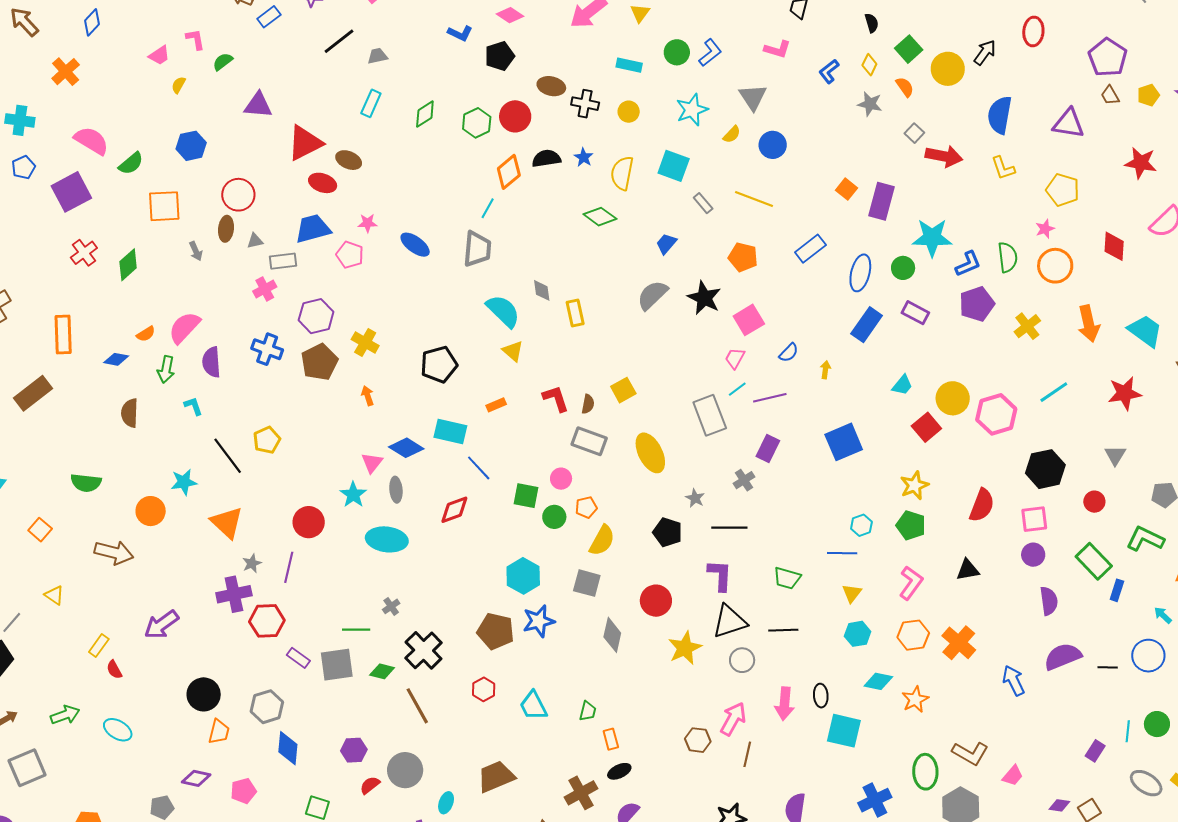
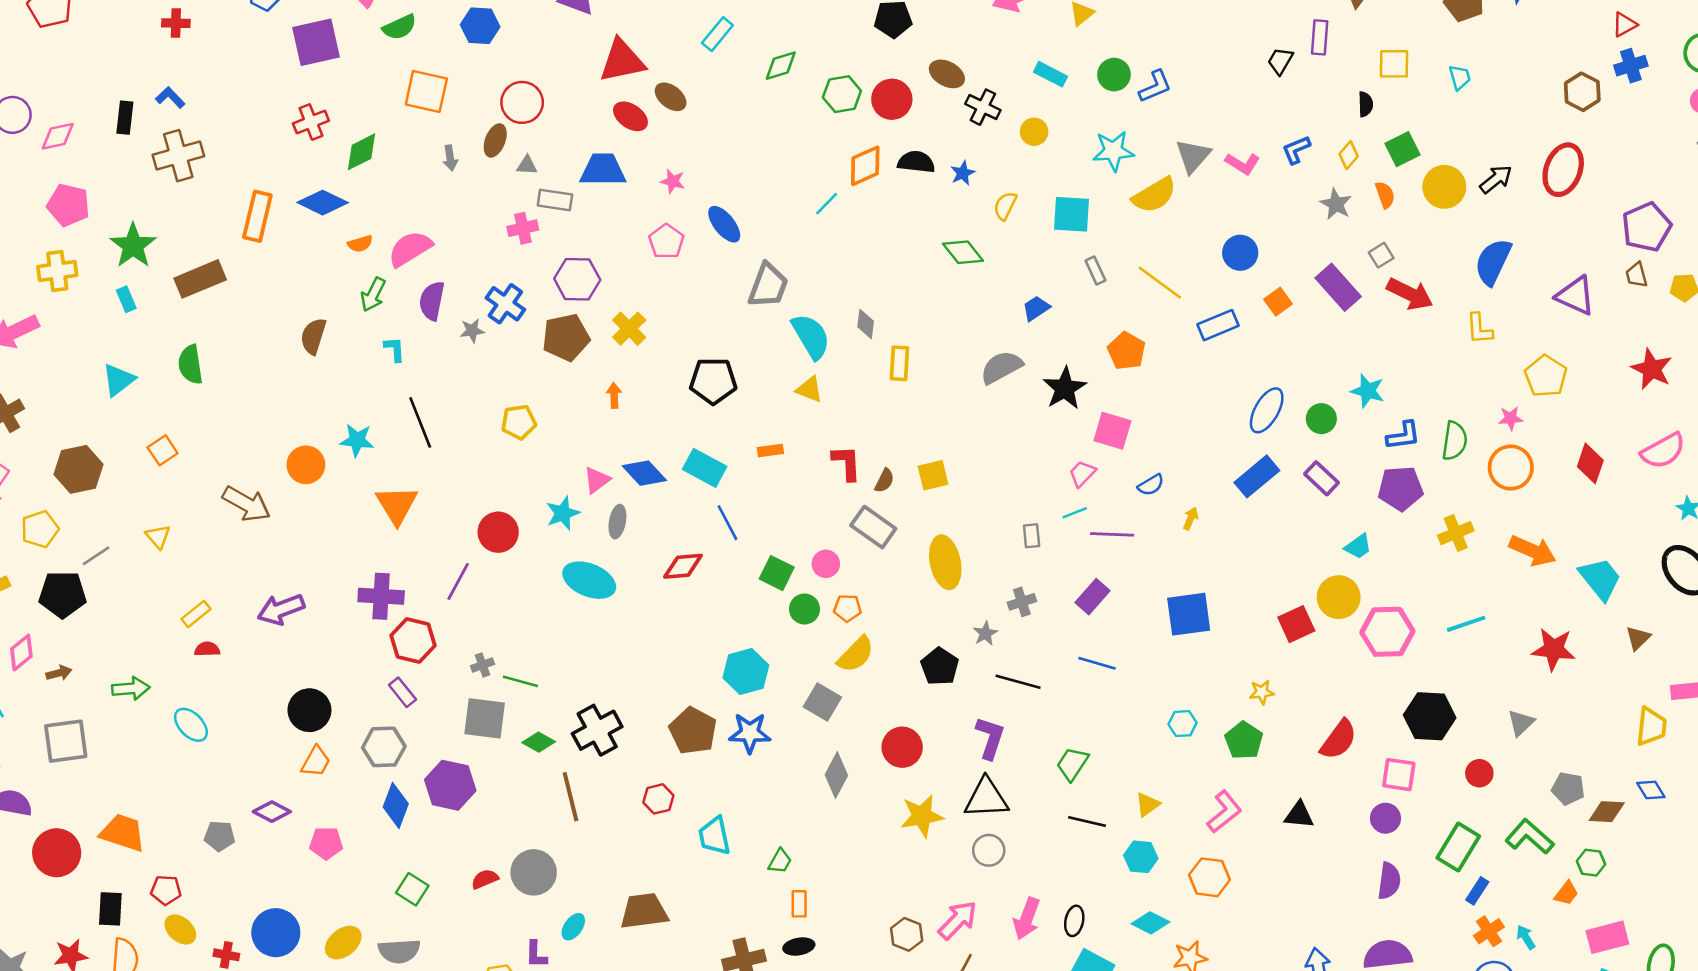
red ellipse: (1033, 31) -> (1563, 170), size x1.4
pink L-shape: (777, 49) -> (1243, 164), moved
yellow semicircle: (732, 134) -> (1154, 195), size x1.8
blue circle: (773, 145) -> (1240, 253), moved
cyan square: (674, 166) -> (1071, 214), turned -32
yellow semicircle: (622, 173) -> (1005, 206), size x0.7
purple rectangle: (882, 201) -> (1338, 287), moved, turned -72
cyan star: (932, 238) -> (1368, 391), size x0.7
gray trapezoid: (477, 249) -> (768, 286), moved
blue rectangle: (810, 249) -> (1218, 325), moved
pink pentagon: (350, 255) -> (666, 241), moved
pink square: (749, 320) -> (1112, 431), turned 32
orange arrow: (1089, 324) -> (1532, 551), turned -69
yellow triangle: (513, 351) -> (809, 389), turned -35
blue diamond: (116, 359) -> (323, 203), moved, size x1.5
cyan trapezoid: (902, 385) -> (1358, 546), moved
gray rectangle: (710, 415) -> (1032, 536), size x0.5
yellow pentagon: (267, 440) -> (519, 422), moved
gray cross: (744, 480) -> (1022, 602), moved
green semicircle: (86, 483) -> (190, 364), moved, turned 60
yellow star: (914, 485) -> (1262, 692), size x0.7
blue line: (842, 553) -> (1097, 663), moved
green rectangle: (1094, 561) -> (1458, 847), turned 60
gray star: (252, 563) -> (472, 331), moved
green trapezoid: (787, 578) -> (1072, 764), turned 92
gray cross: (391, 606) -> (482, 665), moved
black line: (783, 630) -> (1087, 821), moved
orange cross: (959, 643) -> (1489, 931), moved, size x0.7
purple rectangle: (298, 658) -> (402, 692), moved
red semicircle: (114, 670) -> (207, 649), turned 102
purple hexagon: (354, 750) -> (450, 785), moved, size x1.5

